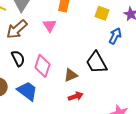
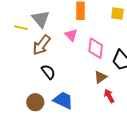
pink diamond: (42, 66) -> (96, 48), moved
red arrow: (76, 96) -> (109, 96), turned -88

